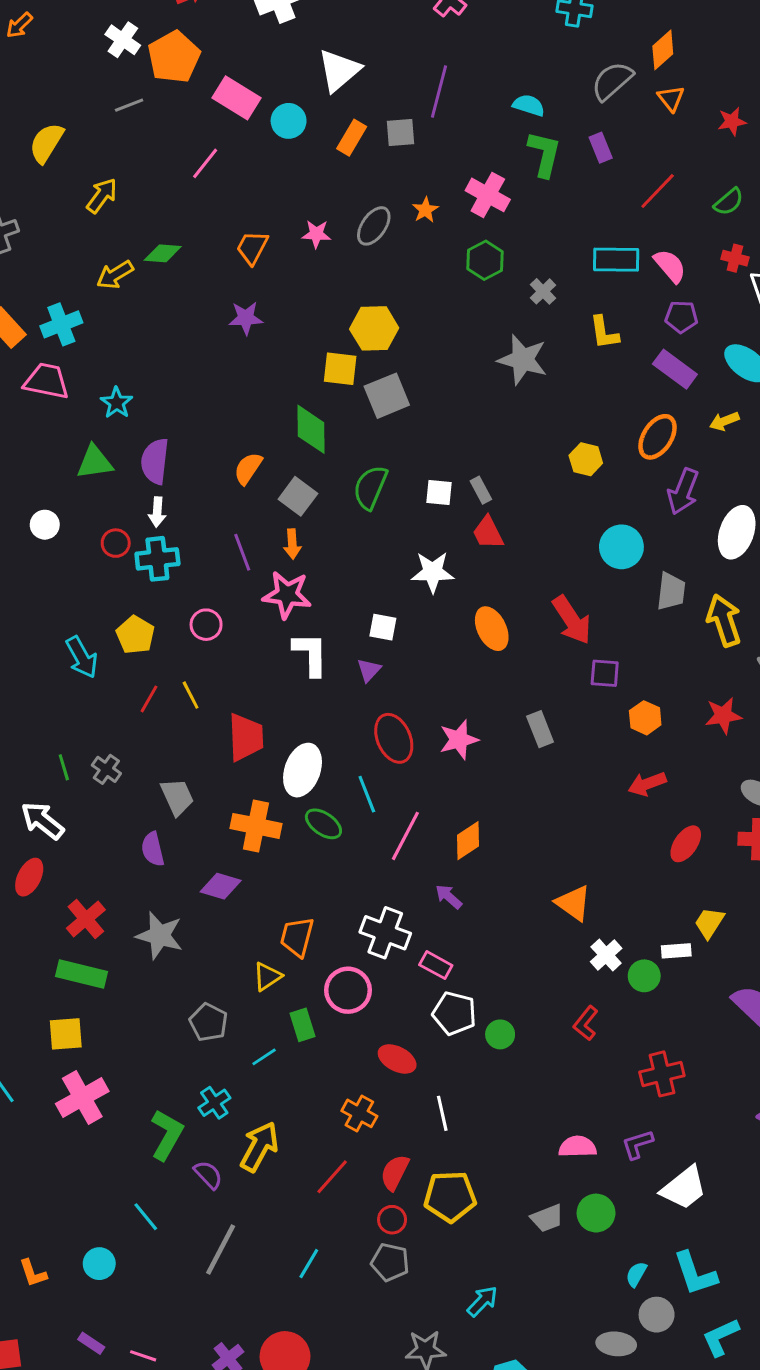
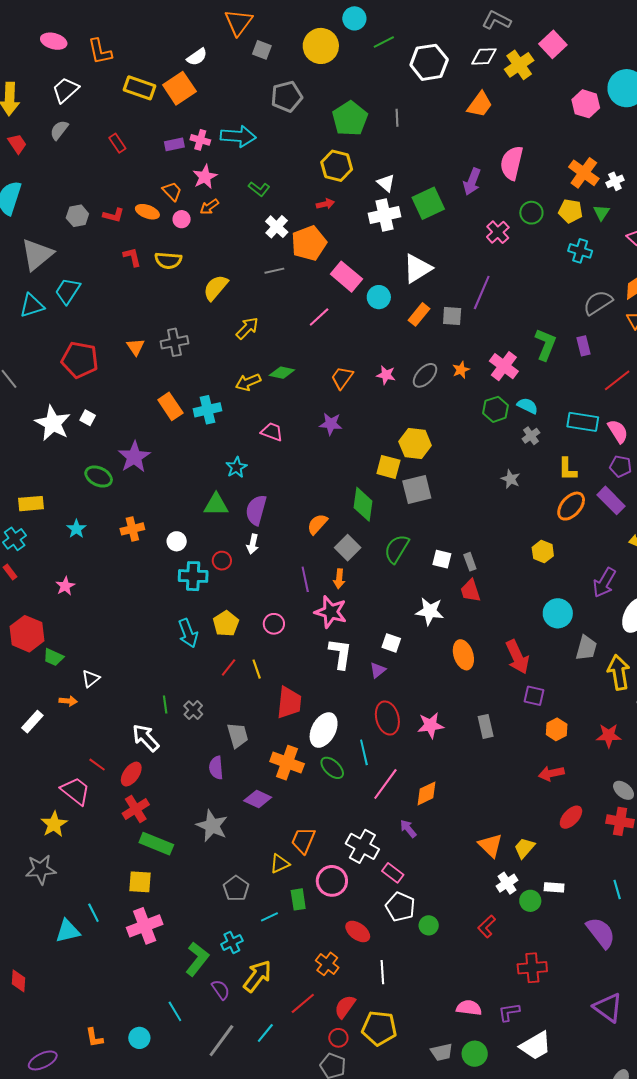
cyan semicircle: (529, 105) -> (527, 406), moved
gray star: (523, 360) -> (511, 479), size x0.6
pink trapezoid: (47, 381) -> (272, 432), moved, size x0.7
orange ellipse: (658, 437) -> (571, 506), moved
cyan cross: (157, 559) -> (193, 576), moved
red cross: (86, 919) -> (136, 809), moved
yellow trapezoid: (709, 923) -> (524, 848), moved
cyan line: (309, 1264) -> (265, 1033), moved

